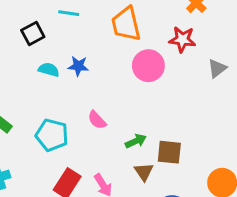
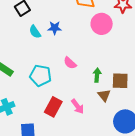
cyan semicircle: (49, 70) -> (35, 32), turned -136
green arrow: (136, 141) -> (97, 75), turned -56

